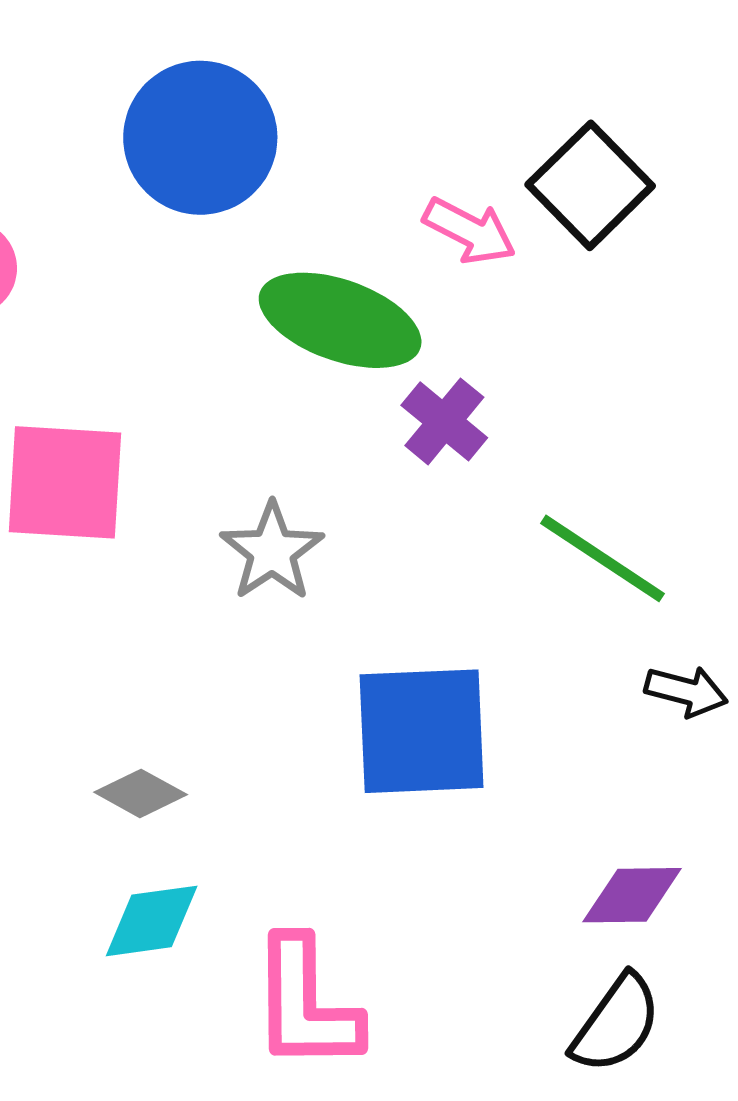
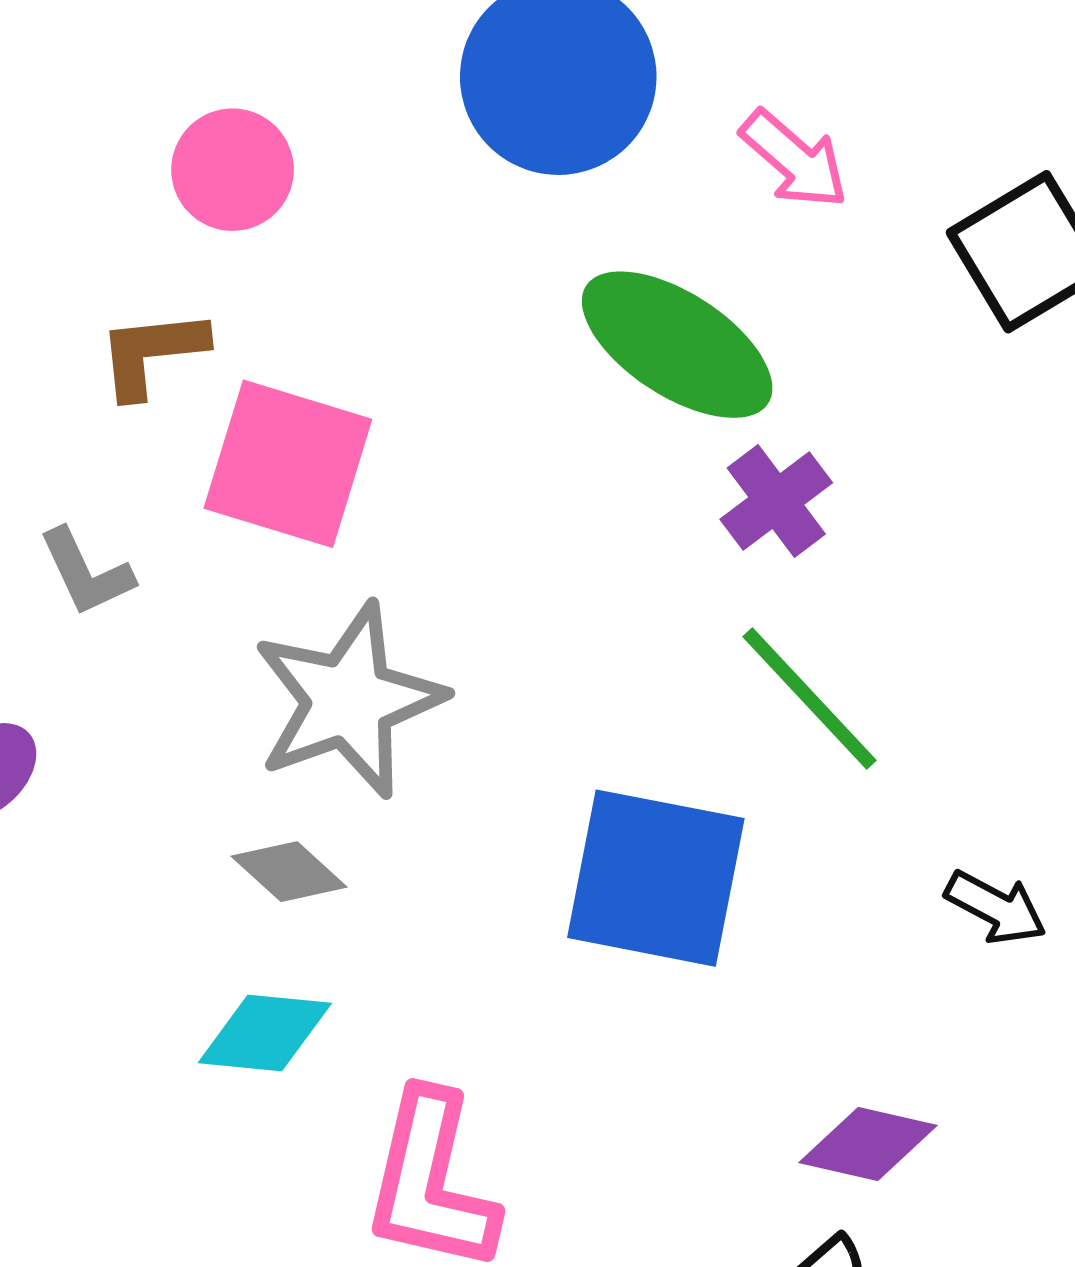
pink arrow: (469, 231) -> (794, 159), moved
gray star: (272, 551) -> (348, 700), moved, size x1.5
green line: (603, 558) -> (809, 699), moved

